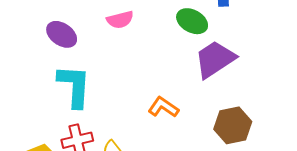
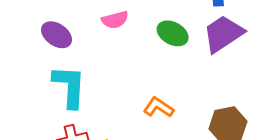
green ellipse: (192, 21) -> (173, 33), moved
purple trapezoid: (215, 59) -> (223, 34), moved

